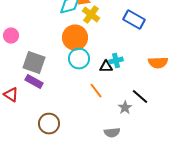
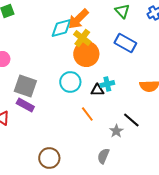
orange circle: (75, 38) -> (86, 54), moved
brown circle: (49, 124) -> (49, 158), moved
gray semicircle: (112, 133) -> (103, 156), turned 119

